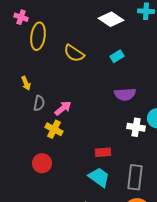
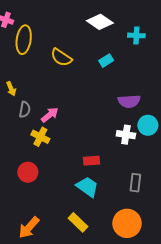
cyan cross: (146, 11) -> (136, 35), moved
purple semicircle: (125, 94) -> (129, 101), moved
gray rectangle: (135, 177) -> (135, 183), moved, size x0.7

